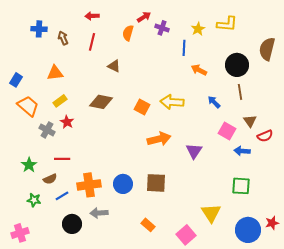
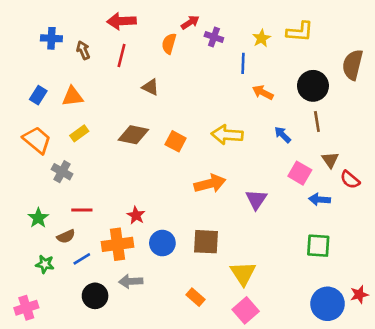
red arrow: (92, 16) -> (121, 21), size x1.5
blue rectangle: (16, 80) -> (38, 95), moved
orange square: (142, 107) -> (176, 141), moved
red star: (67, 122) -> (136, 215), moved
red semicircle: (265, 136) -> (350, 180), turned 63
yellow triangle: (211, 213) -> (243, 273), moved

